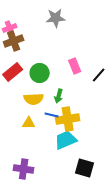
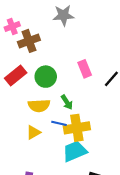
brown cross: (14, 41) -> (29, 41), moved
green arrow: (59, 96) -> (67, 102), turned -48
yellow triangle: (29, 123) -> (33, 132), turned -32

